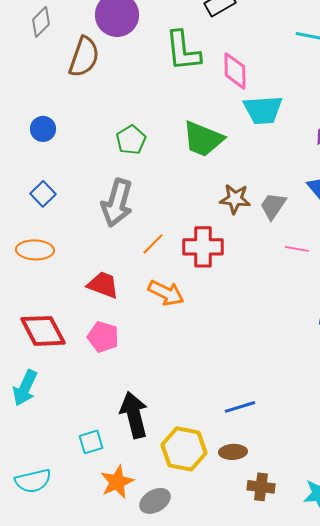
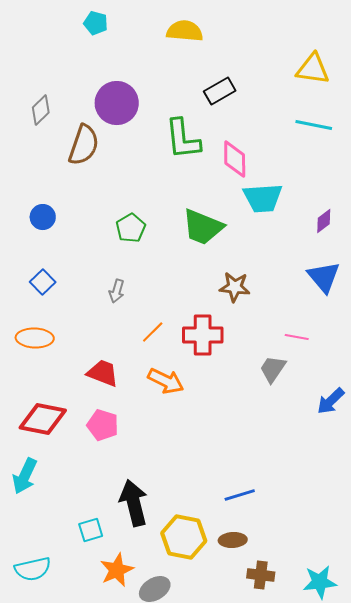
gray arrow: (117, 203) -> (117, 291), size x0.5
gray trapezoid: (273, 206) -> (273, 369), moved
red diamond: (43, 331) -> (43, 419), turned -51

